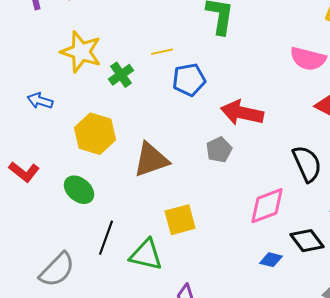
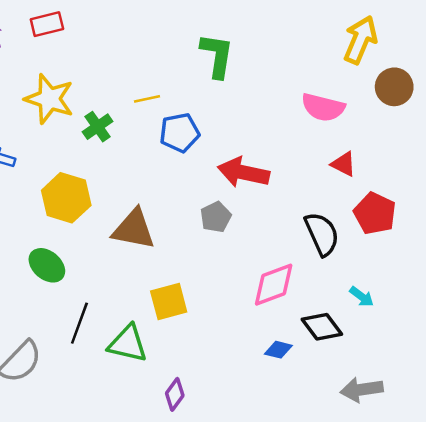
brown triangle: (151, 160) -> (134, 229), turned 30

